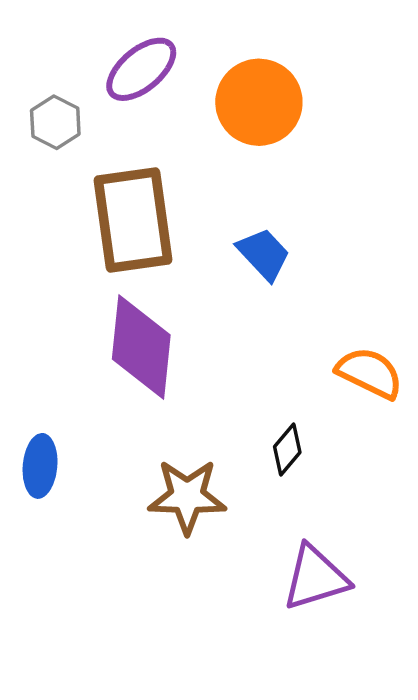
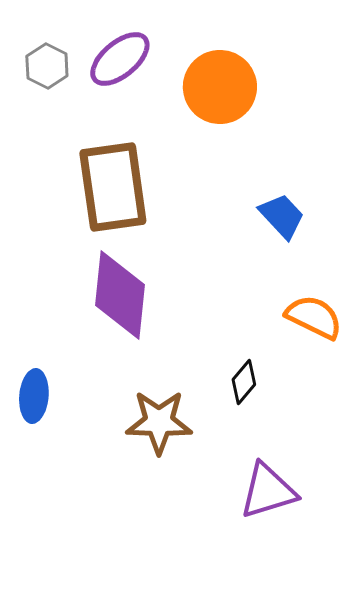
gray hexagon: (55, 122) -> (47, 66), moved
blue trapezoid: (264, 254) -> (282, 216), moved

